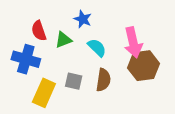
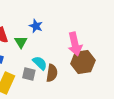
green triangle: (63, 40) -> (21, 42), turned -40
cyan semicircle: (97, 48) -> (40, 63), moved

